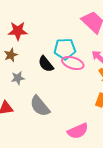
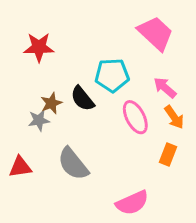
brown star: (11, 55) -> (51, 103), moved
pink ellipse: (73, 63) -> (135, 117), moved, turned 45

